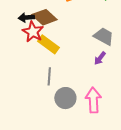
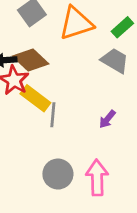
gray trapezoid: (104, 36) -> (115, 61), moved
gray line: (49, 76) -> (53, 115), moved

